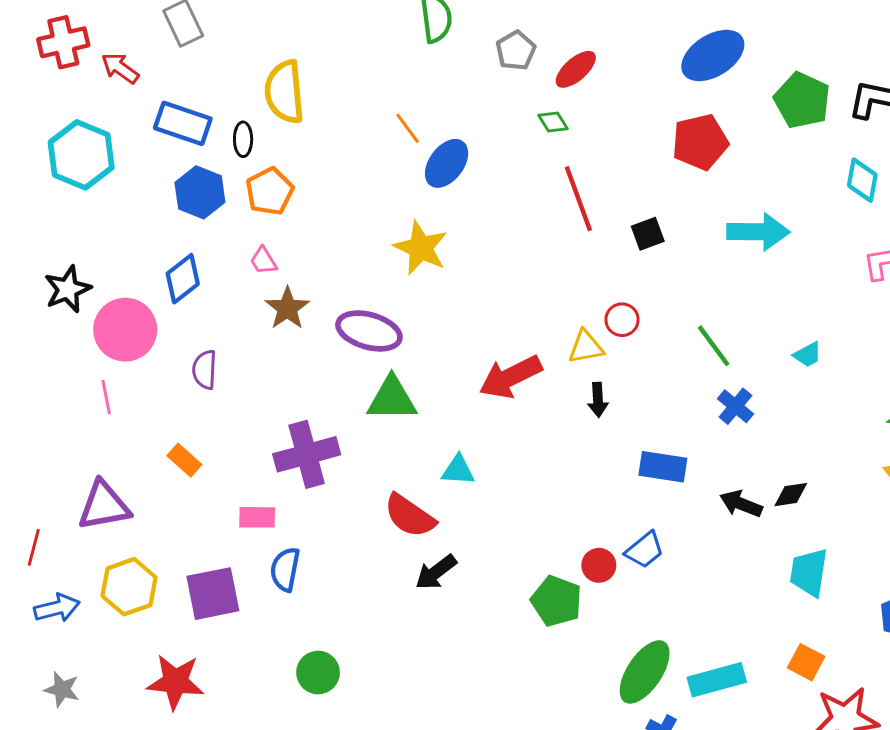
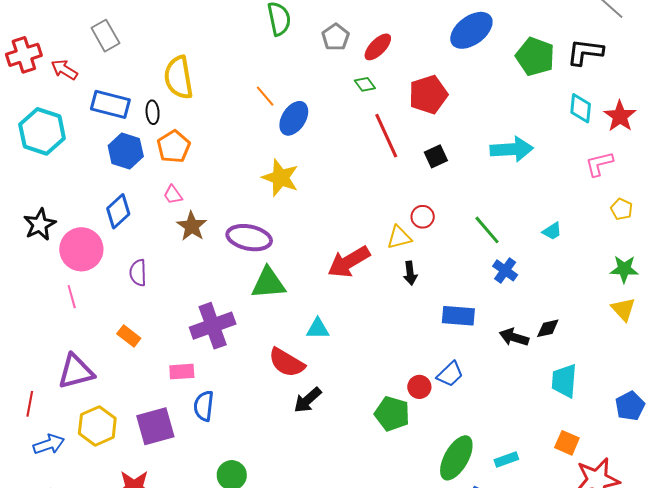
red pentagon: (700, 142) -> (428, 95), moved
cyan rectangle: (717, 680) -> (506, 460), size x0.6

